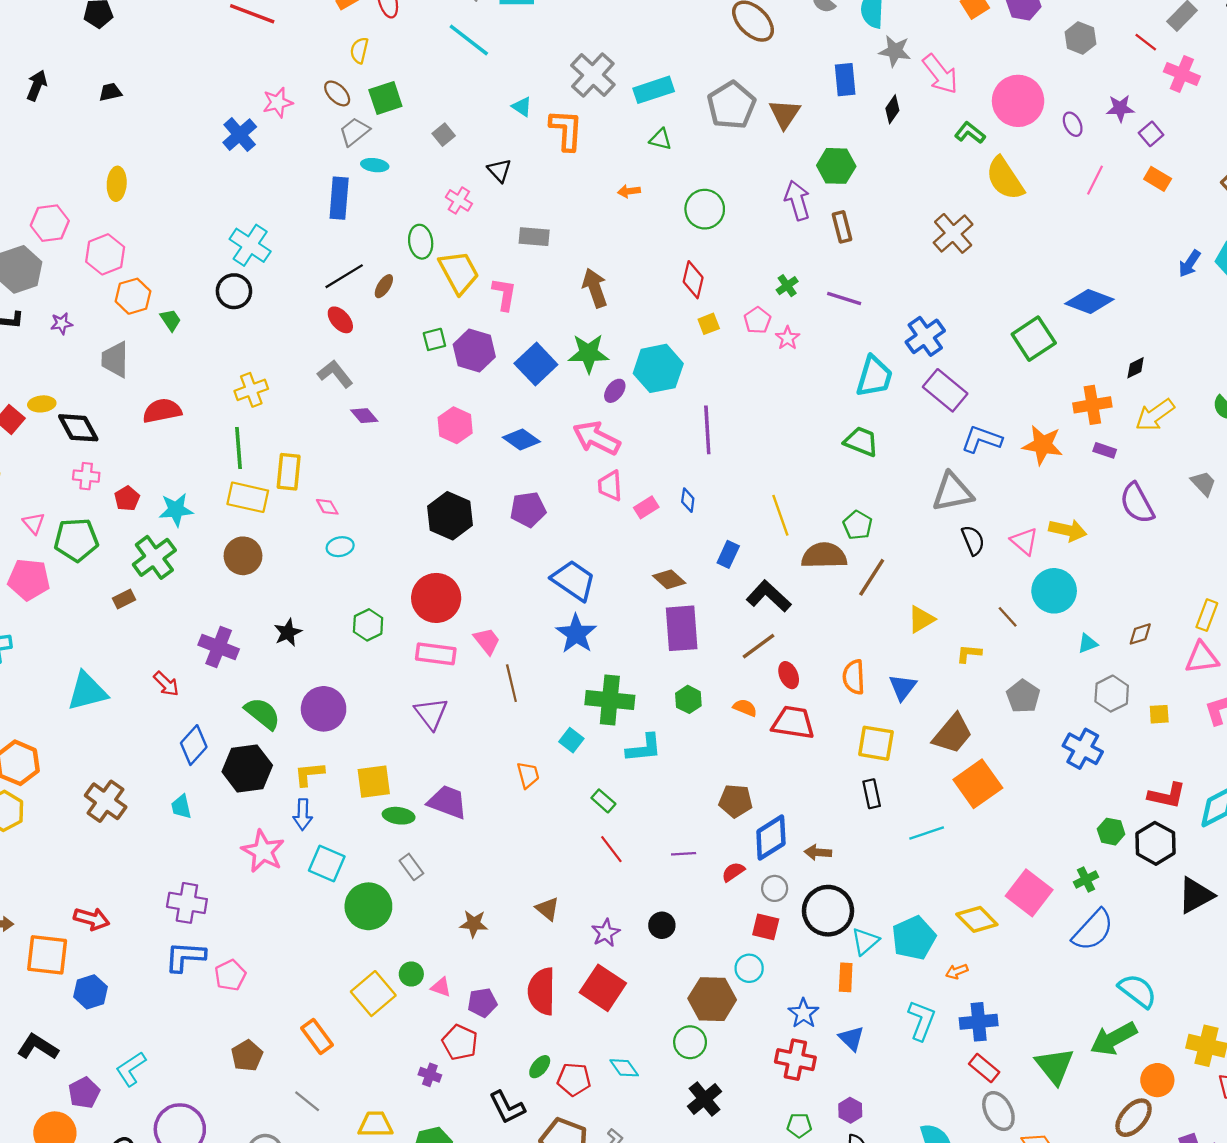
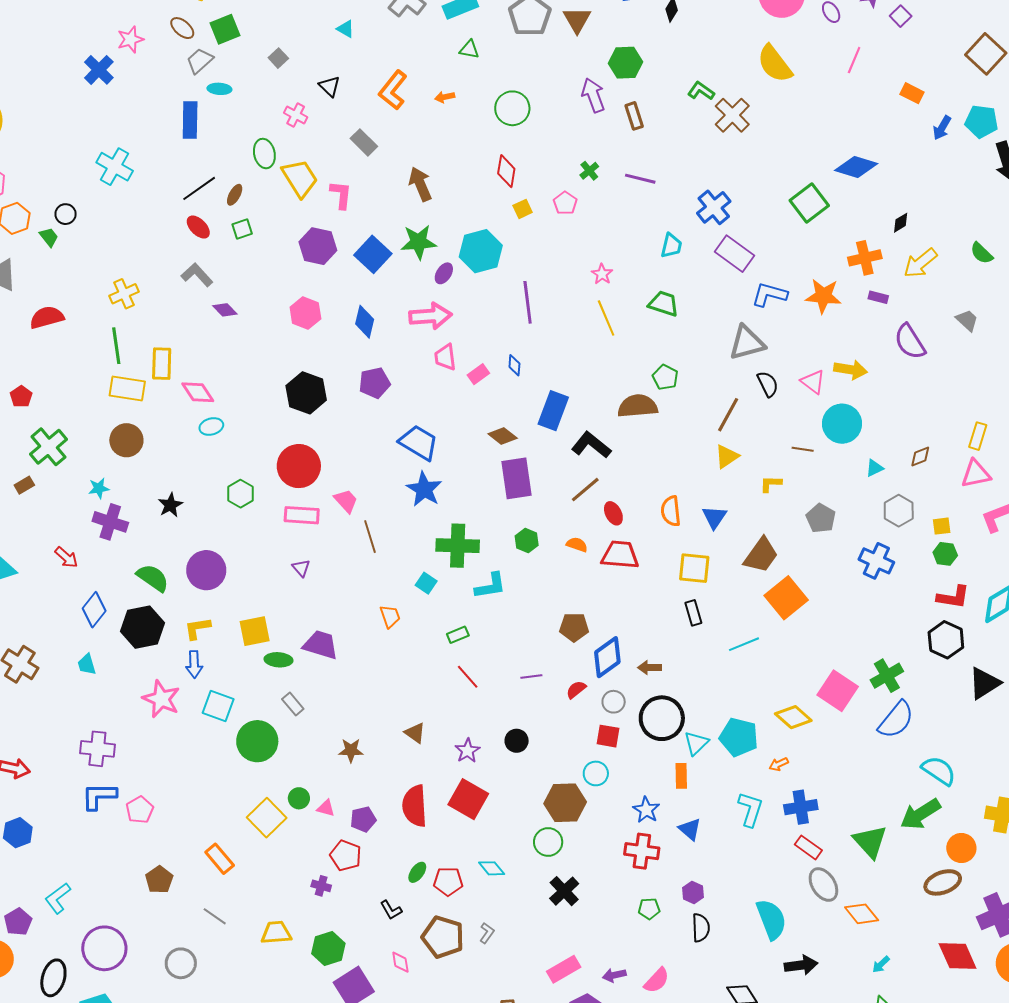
orange L-shape: (566, 130) -> (393, 90), moved, turned -141
green L-shape: (970, 133) -> (701, 91), moved
orange rectangle: (1158, 179) -> (912, 93), moved
gray rectangle: (534, 237) -> (364, 142), turned 44
black circle: (234, 291) -> (66, 214), moved, size x0.7
pink star: (788, 338) -> (602, 274), moved
green square: (434, 339) -> (242, 229), moved
cyan trapezoid: (874, 377) -> (671, 246), size x0.7
pink arrow: (596, 438) -> (431, 316), turned 153
blue diamond: (521, 439) -> (365, 322), turned 72
pink diamond: (327, 507) -> (198, 392), size x1.6
cyan star: (176, 510) -> (99, 488), moved, size x0.7
yellow line: (780, 515) -> (606, 318), moved
blue rectangle: (728, 554) -> (553, 411), size x1.6
brown line: (872, 577) -> (728, 415), moved
brown line: (1008, 617) -> (803, 449), turned -35
purple triangle: (431, 714) -> (301, 568), size x0.6
green rectangle: (603, 801) -> (458, 635), turned -60
green hexagon: (1111, 832) -> (945, 554), moved
green cross: (1086, 879) -> (887, 676), size x1.5
cyan pentagon: (914, 938) -> (739, 737), turned -30
black L-shape: (507, 1107) -> (391, 910), size x0.7
brown ellipse: (1134, 1118) -> (943, 882), turned 33

